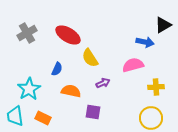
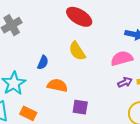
red ellipse: (68, 35) -> (79, 17), moved
purple arrow: (103, 83) -> (125, 82), moved

